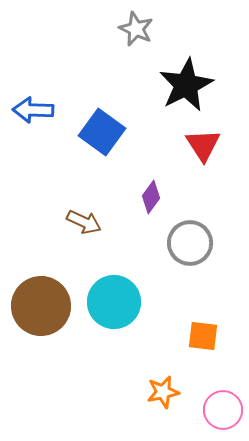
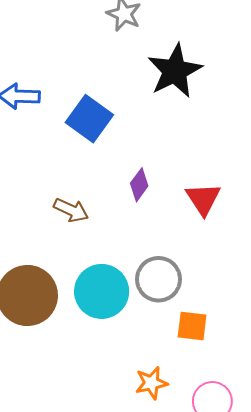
red triangle: (203, 145) -> (203, 199), moved
gray circle: (190, 243) -> (158, 279), moved

